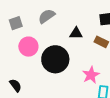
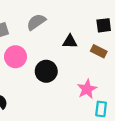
black circle: (55, 59) -> (46, 71), size x0.7

